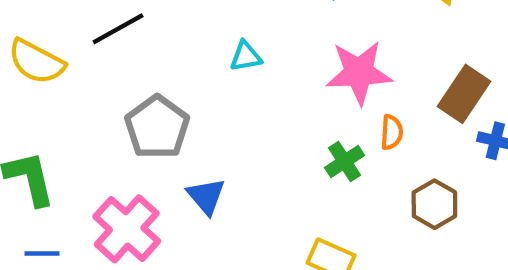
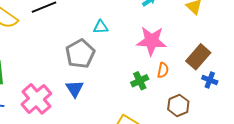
gray pentagon: (157, 127) -> (80, 54), moved

